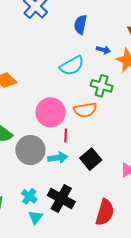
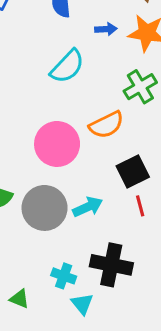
green cross: (102, 86) -> (140, 87), moved, turned -30
red line: (66, 136) -> (140, 206), moved
black square: (91, 159) -> (133, 172), moved, turned 30

